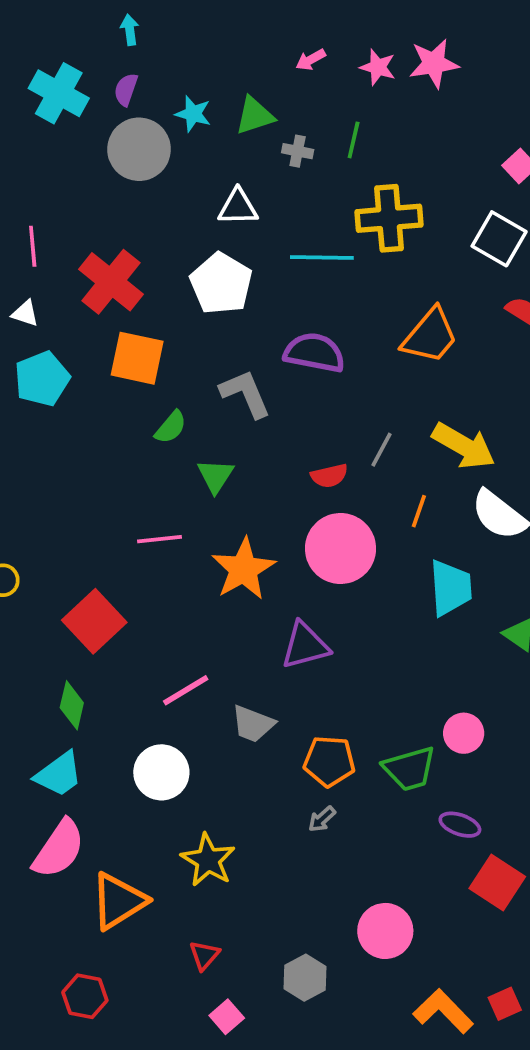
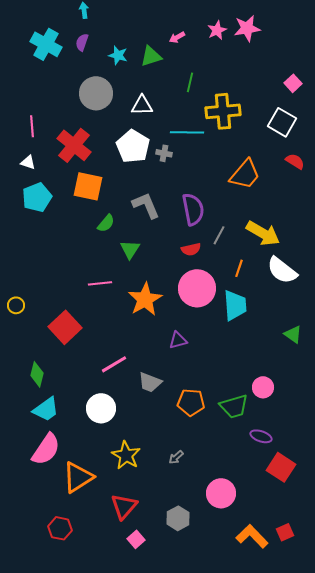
pink arrow: (311, 60) -> (177, 37), moved
pink star: (378, 67) -> (217, 30), turned 30
green line: (354, 140) -> (190, 82), moved
gray circle: (139, 149) -> (96, 93), moved
gray cross: (298, 151) -> (164, 153), moved
purple semicircle: (314, 353) -> (193, 209), moved, turned 68
cyan trapezoid: (451, 588) -> (235, 305), moved
purple triangle: (305, 646) -> (178, 340), size x0.7
green diamond: (72, 705) -> (37, 374), moved
gray arrow: (322, 819) -> (176, 457), moved
red triangle: (204, 955) -> (124, 506), size x1.6

